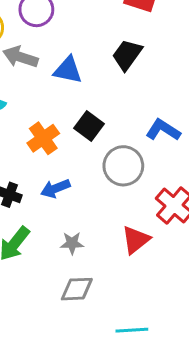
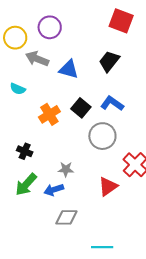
blue L-shape: (163, 130) -> (112, 103), moved
blue arrow: (55, 189) -> (54, 190), moved
gray star: (72, 243) -> (66, 169), moved

